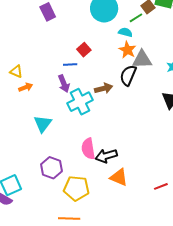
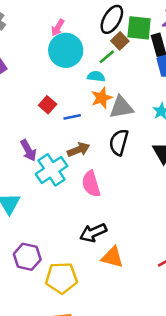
orange star: (127, 50) -> (102, 98), turned 30
blue line: (70, 64) -> (72, 117), moved
black semicircle: (128, 75) -> (119, 142), moved
pink semicircle: (88, 149) -> (91, 184), moved

